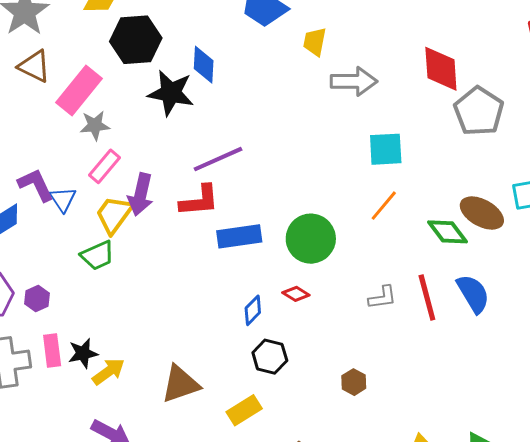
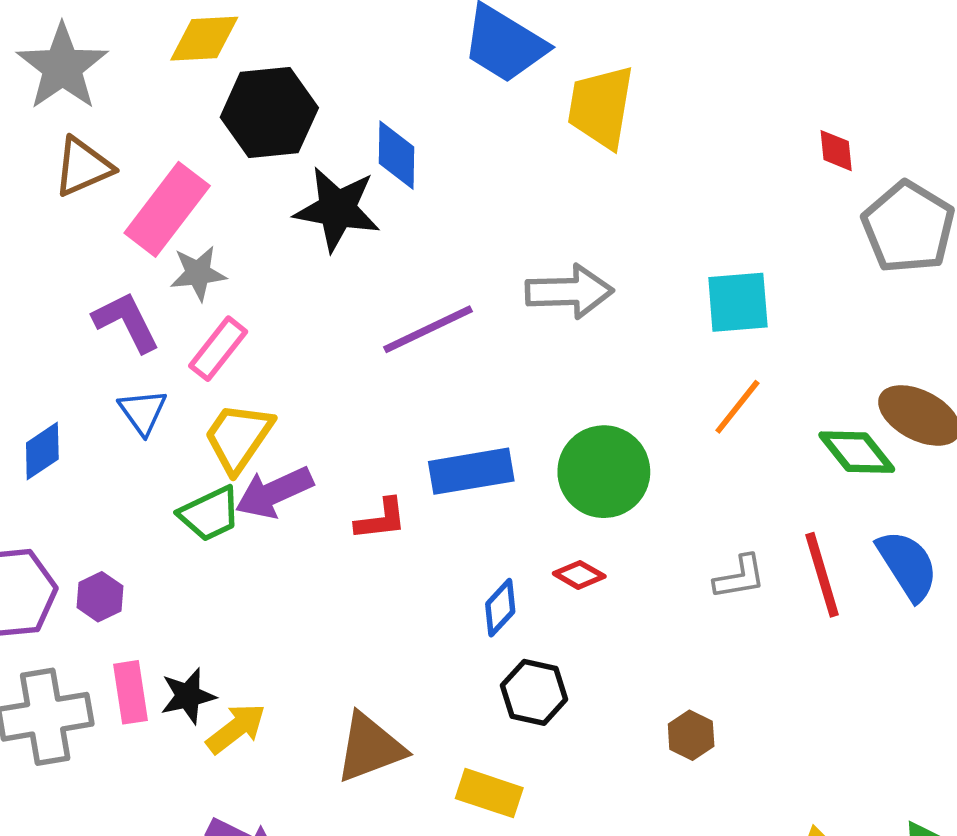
yellow trapezoid: (315, 42) -> (601, 107), size x1.6
brown triangle: (34, 66) -> (83, 167), turned -48
red diamond: (441, 69) -> (836, 151), size x0.5
gray arrow: (354, 81) -> (569, 292), moved
purple L-shape: (36, 185) -> (126, 322), moved
purple arrow: (141, 194) -> (274, 492), moved, turned 54
red L-shape: (199, 201) -> (381, 519), moved, size x0.7
yellow rectangle: (244, 410) -> (489, 793), turned 52

